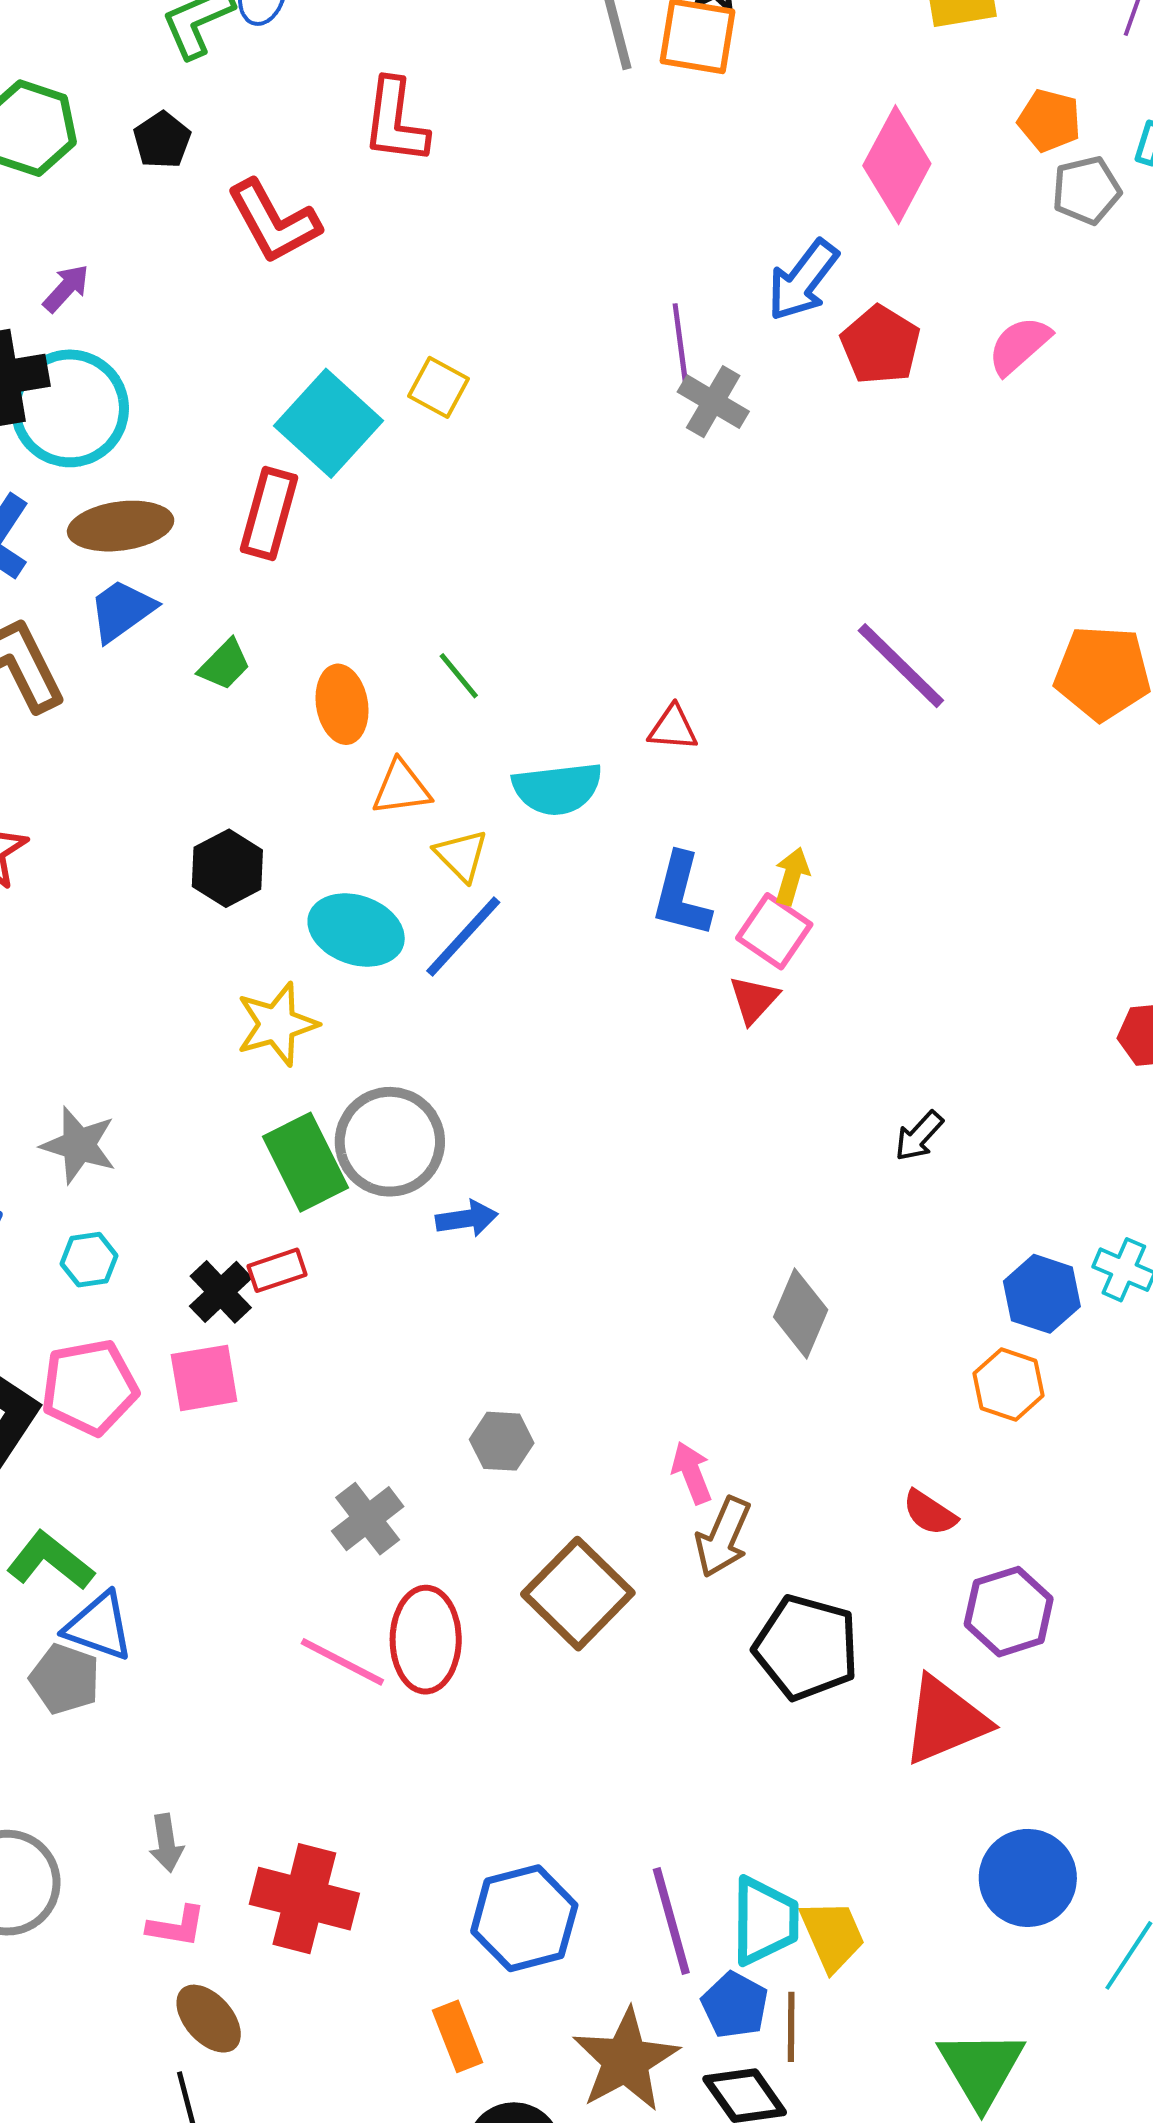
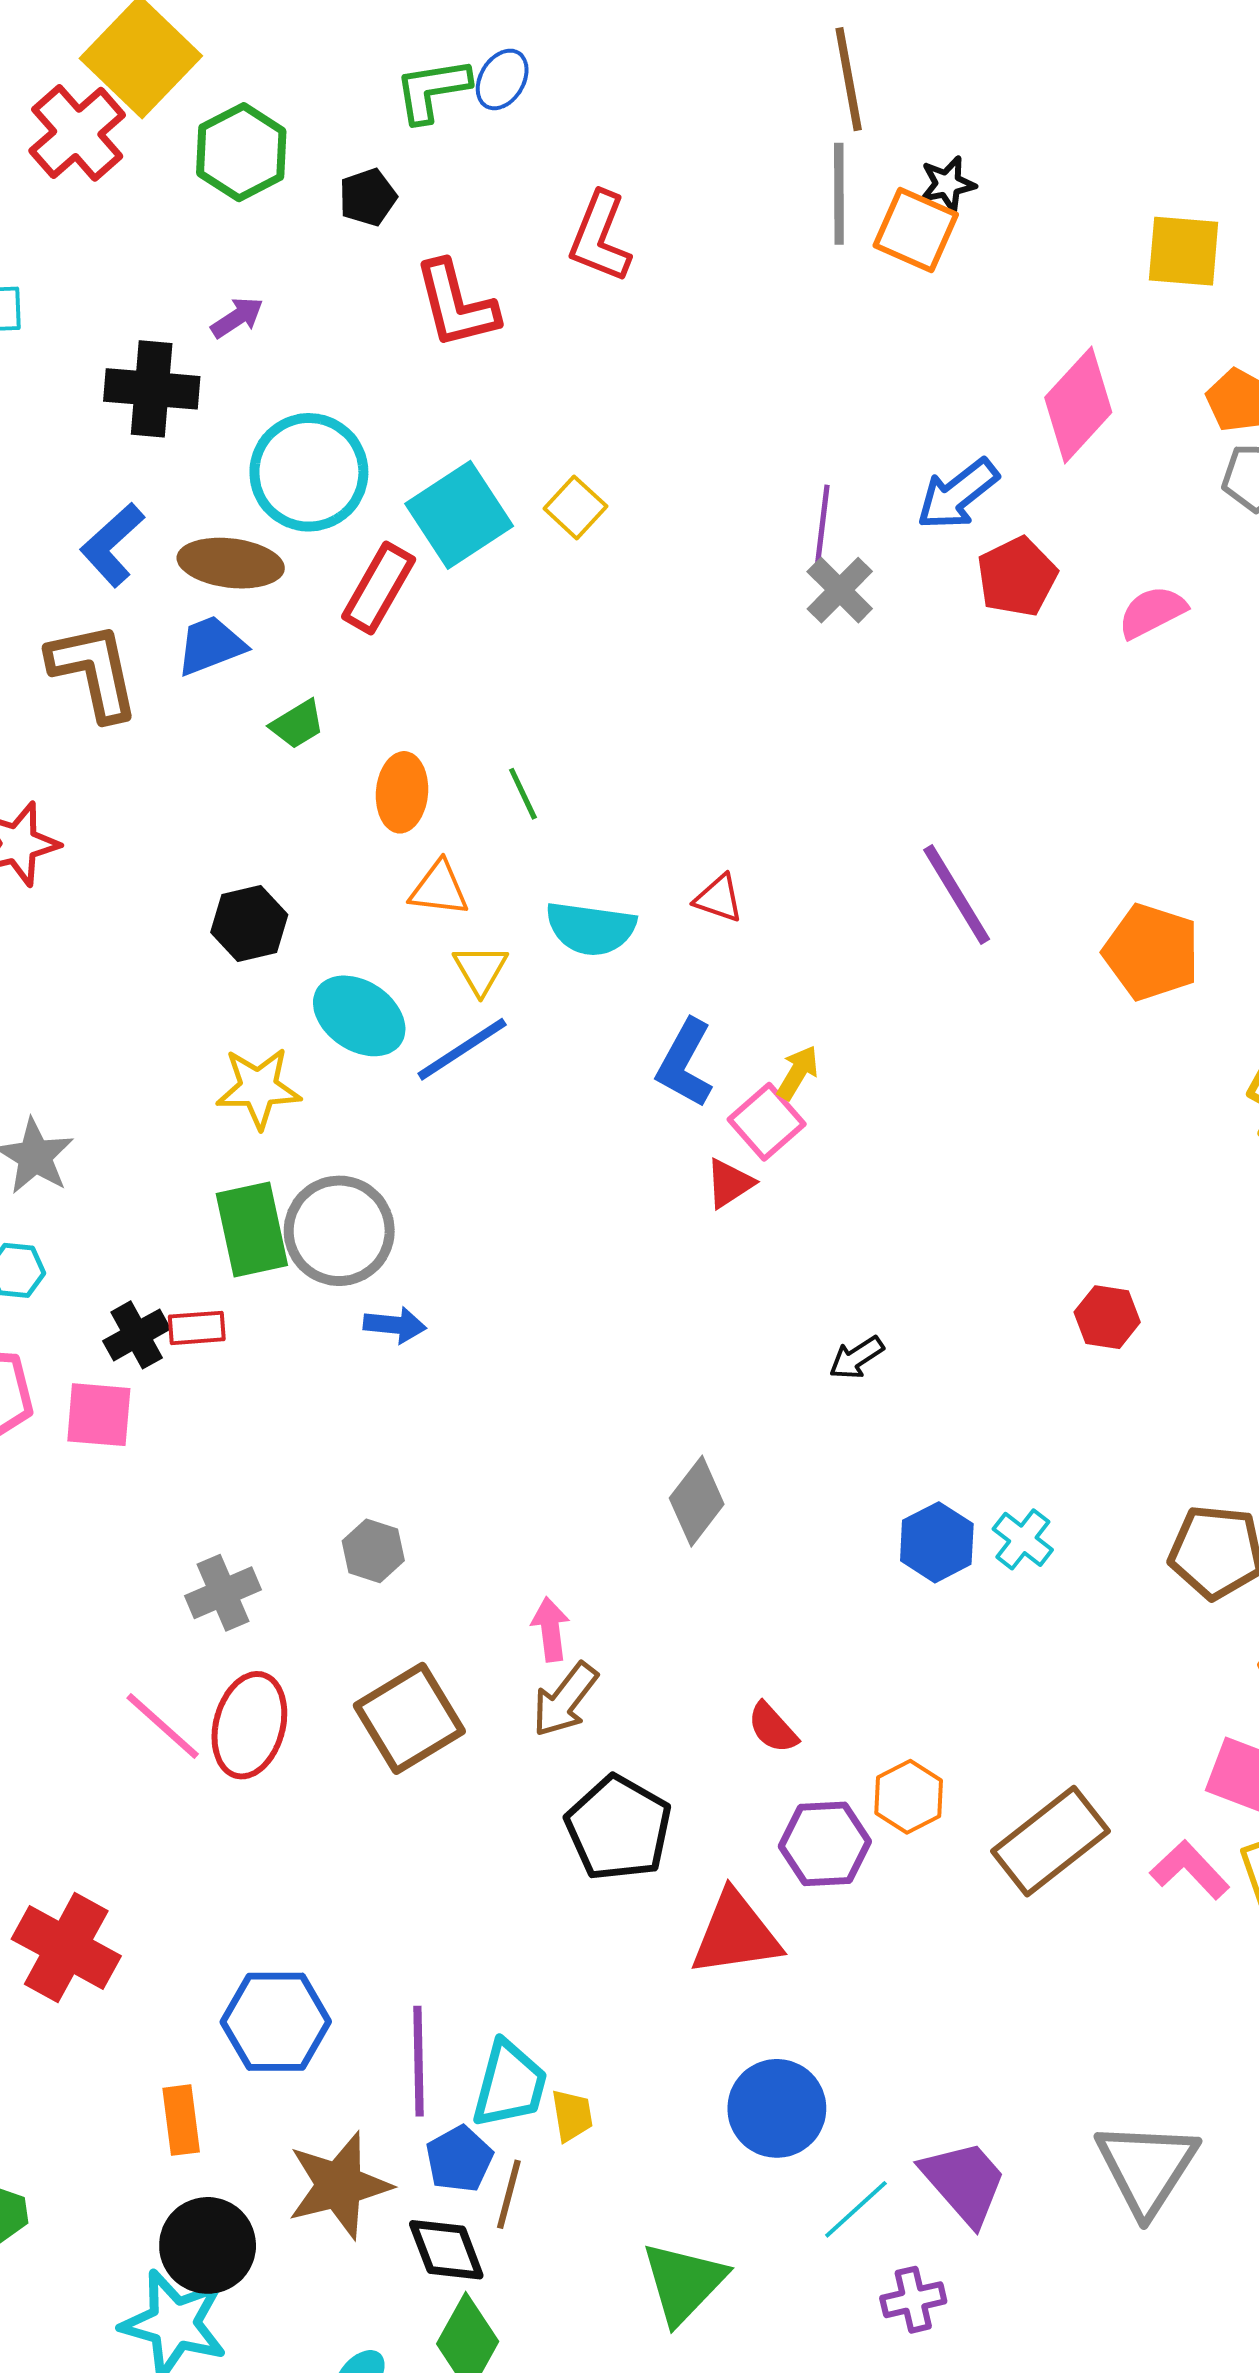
cyan circle: (70, 408) -> (309, 472), moved
orange hexagon: (1009, 1385) -> (909, 1797), moved
yellow trapezoid: (832, 1935) -> (572, 2115), size x0.7

